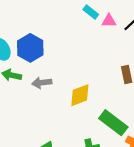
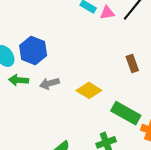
yellow diamond: (80, 95) -> (89, 90), turned 60

